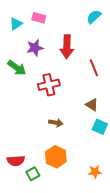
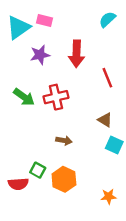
cyan triangle: (16, 24) -> (18, 27), size x1.6
green arrow: (17, 68) -> (24, 97), moved
green square: (33, 174) -> (38, 170), moved, turned -32

